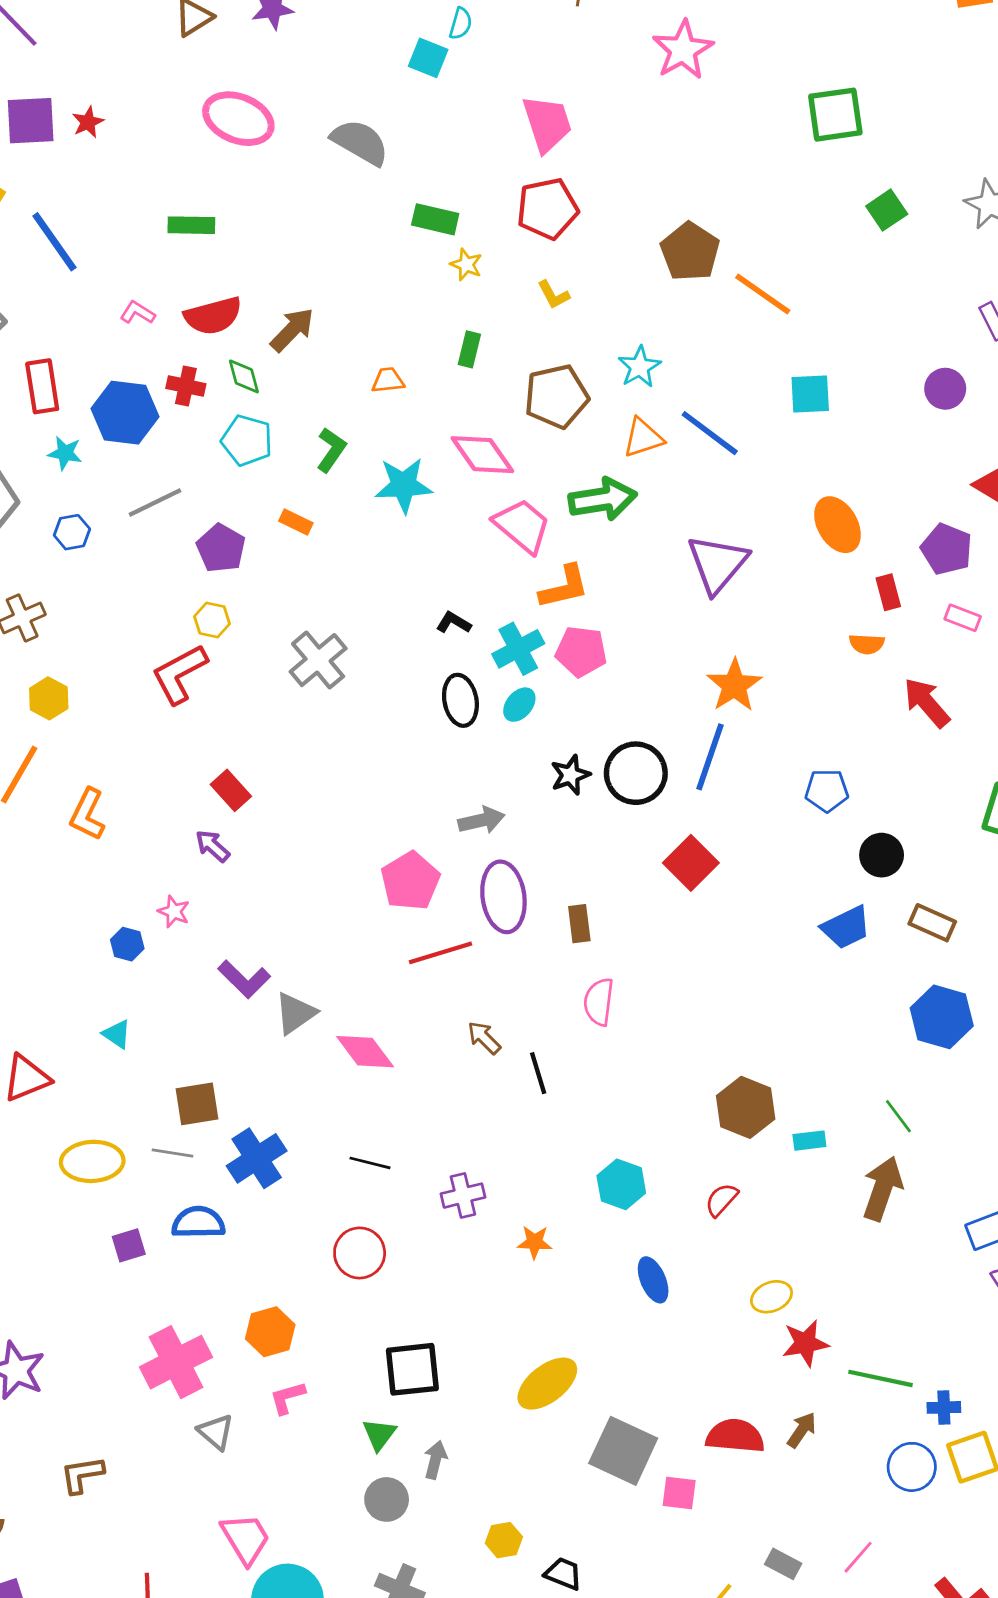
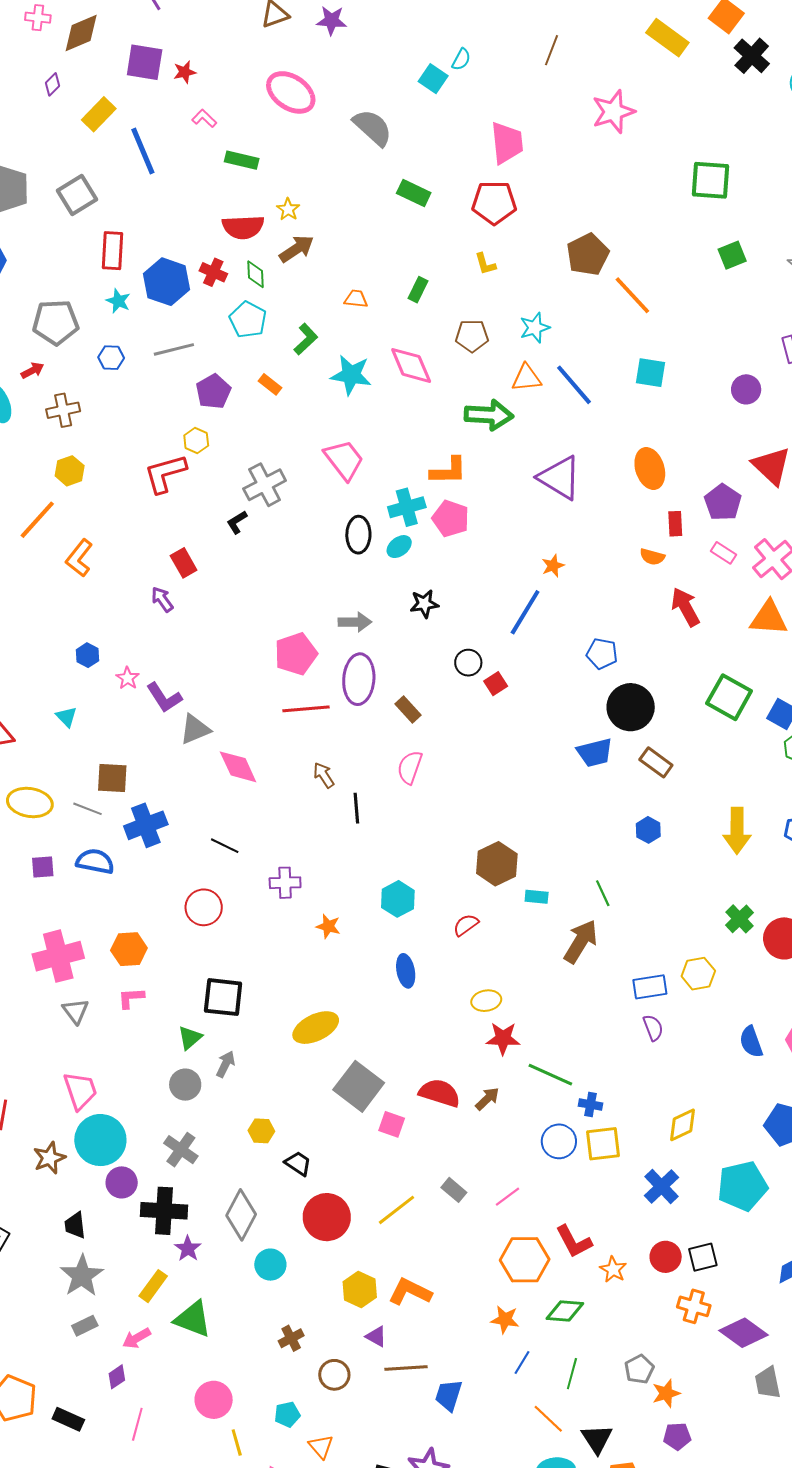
yellow star: (466, 265) -> (288, 209), moved
pink L-shape: (138, 313) -> (204, 118), moved
brown pentagon: (556, 396) -> (472, 336), size x0.7
pink trapezoid: (522, 526) -> (344, 460), moved
purple triangle: (717, 564) -> (560, 478), turned -51
black L-shape: (454, 623) -> (237, 522), moved, turned -75
orange star: (734, 685) -> (553, 566), size x0.6
black circle: (636, 773) -> (468, 663), moved, size x0.6
black circle: (882, 855) -> (631, 707), size x1.5
red square: (691, 863) -> (496, 684), size x0.6
pink star: (174, 912) -> (128, 678), moved
brown rectangle: (579, 924) -> (408, 709), turned -48
blue hexagon: (942, 1017) -> (648, 830), size x0.6

